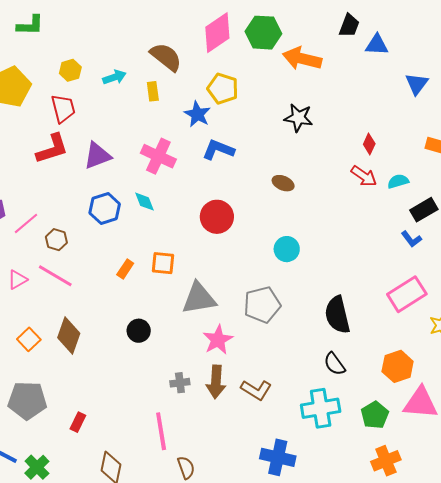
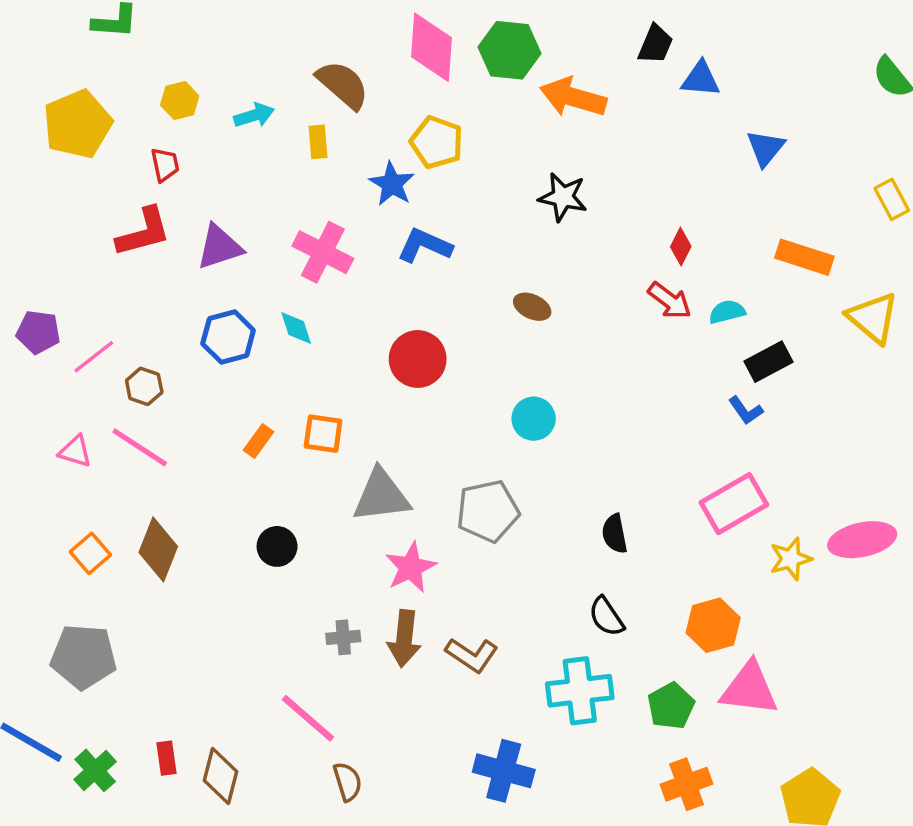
pink diamond: (217, 33) -> (432, 47), turned -54
red trapezoid: (63, 108) -> (165, 165), size x0.7
pink triangle: (17, 280) -> (75, 451), turned 45
black semicircle: (337, 315) -> (615, 534), size x0.6
red rectangle: (78, 422) -> (167, 758), moved, turned -36
pink line: (161, 431) -> (308, 718), turned -42

